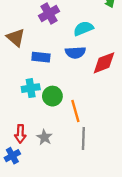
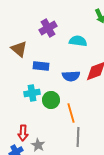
cyan semicircle: (83, 28) -> (78, 41), turned 30
blue semicircle: (75, 52) -> (71, 76), moved
gray star: (44, 137) -> (38, 145), moved

